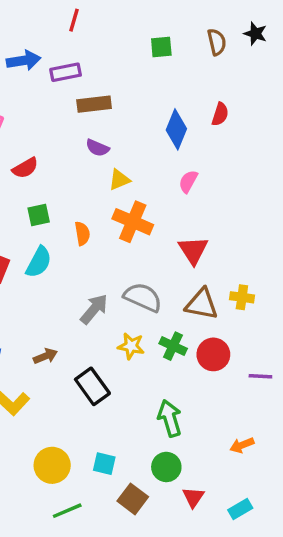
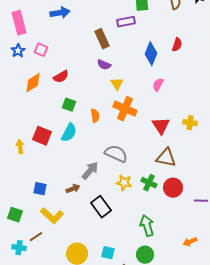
purple rectangle: (66, 72) -> (126, 22), moved
brown rectangle: (94, 104) -> (102, 39), turned 72
yellow triangle: (119, 180) -> (117, 84), turned -40
green square: (39, 215) -> (69, 105), turned 32
gray semicircle: (143, 297) -> (116, 154), moved
yellow cross: (242, 297) -> (190, 123), moved
gray arrow: (94, 309) -> (90, 171), moved

